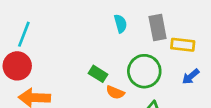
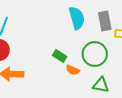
cyan semicircle: (120, 24) -> (77, 18), size x1.6

